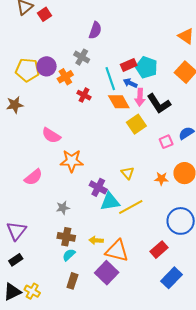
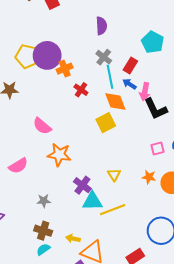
purple semicircle: (95, 30) -> (101, 26), turned -30
gray cross: (82, 57) -> (104, 57), moved
red rectangle: (129, 65) -> (130, 66), turned -42
purple circle: (47, 66) -> (47, 55), size x1.4
cyan pentagon: (147, 67) -> (153, 42), moved
pink arrow: (140, 97) -> (145, 92), moved
yellow square: (136, 124) -> (106, 123), moved
orange star: (161, 179) -> (149, 177), moved

